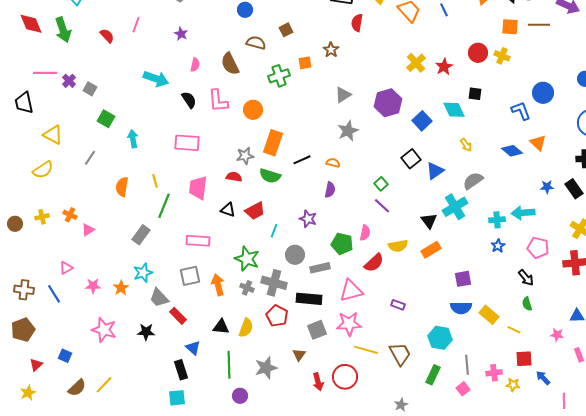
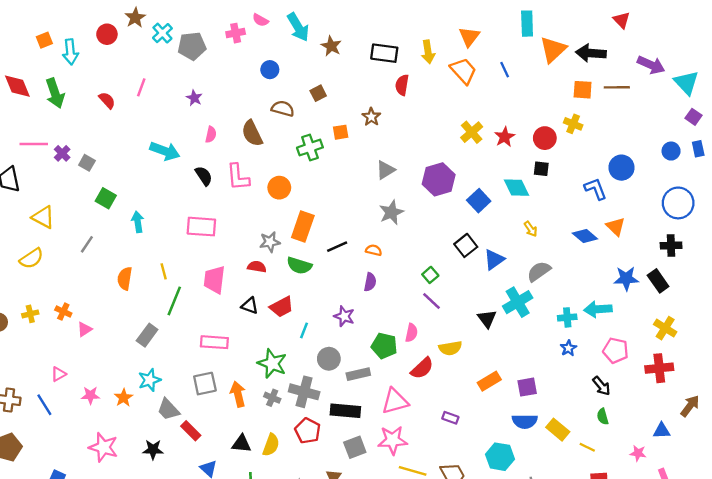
red circle: (478, 53) -> (545, 138), moved
blue star: (547, 187) -> (626, 279), size x1.5
orange rectangle: (431, 250) -> (489, 381), moved

